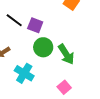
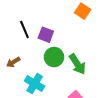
black line: (14, 20) -> (24, 30), turned 30

